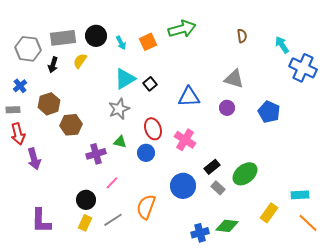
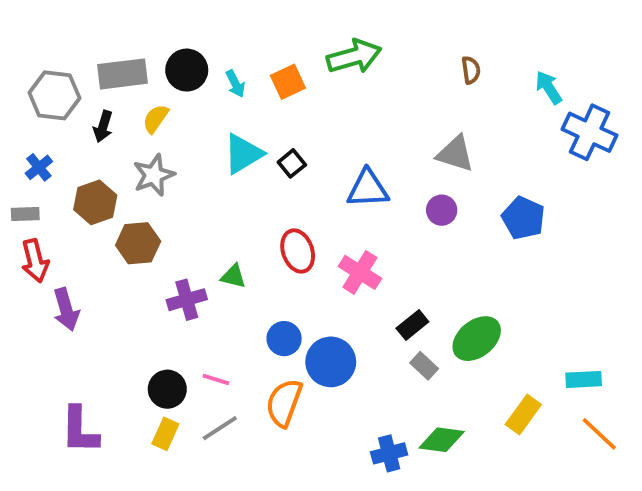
gray star: (119, 109) -> (154, 175), moved
blue circle: (146, 153) -> (284, 339), moved
pink line: (112, 183) -> (216, 379), moved, turned 64
blue circle: (183, 186) -> (331, 362), moved

